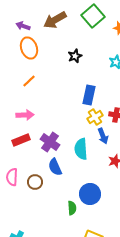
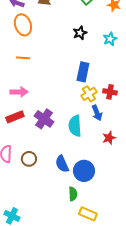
black star: (75, 56) -> (80, 33), moved
orange line: (29, 81) -> (23, 58), turned 48
blue semicircle: (55, 167) -> (62, 164), moved
green semicircle: (72, 208) -> (73, 194), moved

